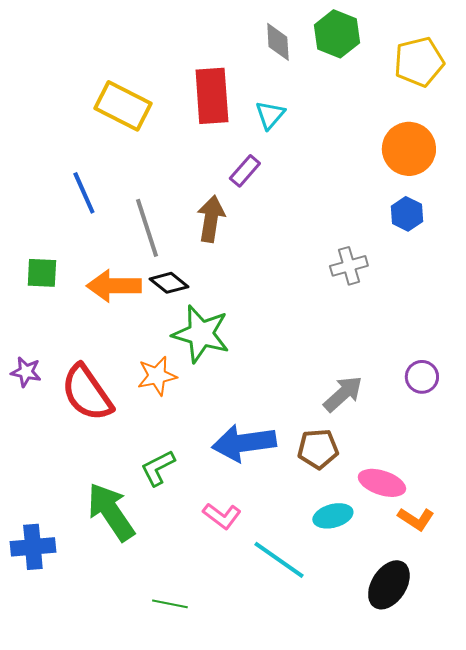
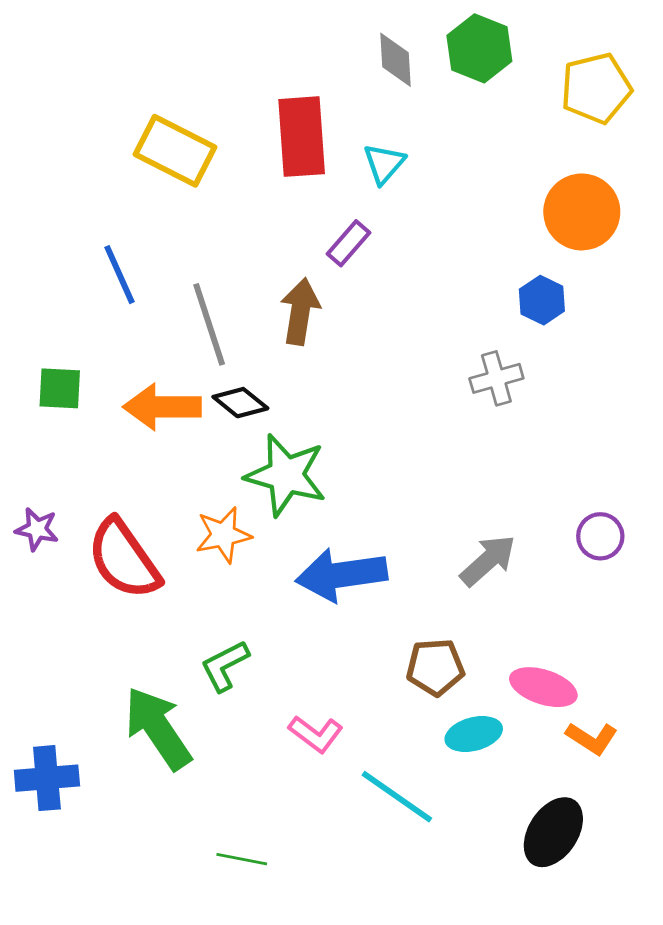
blue hexagon: (407, 214) -> (542, 300), moved
blue arrow: (244, 443) -> (341, 575), moved
brown pentagon: (318, 449) -> (435, 667), moved

